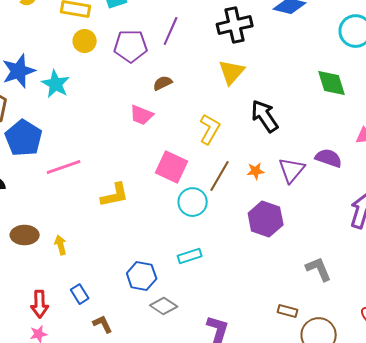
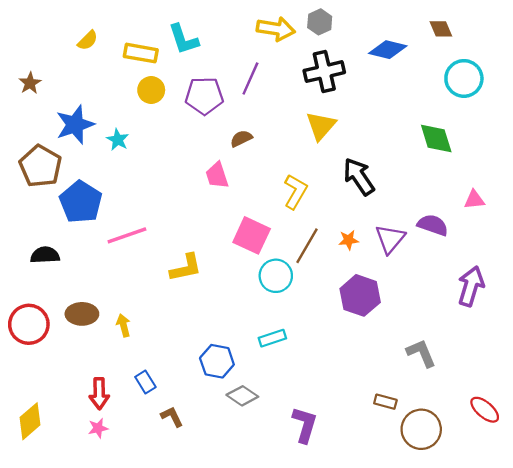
cyan star: (56, 84) -> (118, 140), size x0.7
pink trapezoid: (142, 115) -> (217, 175), turned 50

